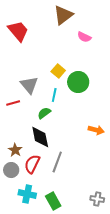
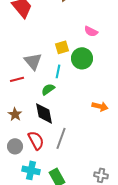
pink semicircle: (84, 37) -> (91, 31), moved
yellow square: (58, 71) -> (62, 47), turned 32
brown star: (15, 150) -> (15, 114), moved
red semicircle: (32, 164) -> (36, 140), turned 126

